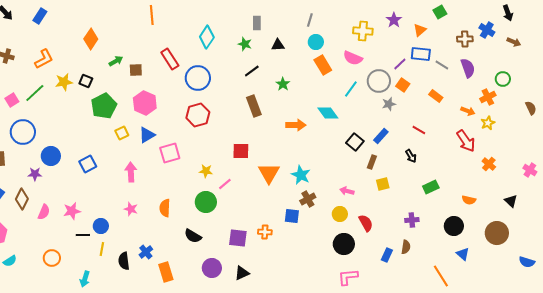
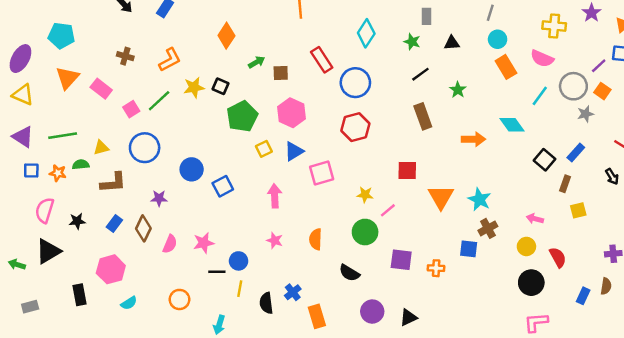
blue circle: (51, 156) -> (192, 169), moved
purple square: (238, 238) -> (401, 260), moved

